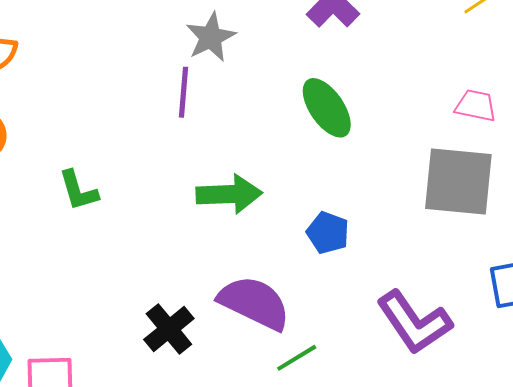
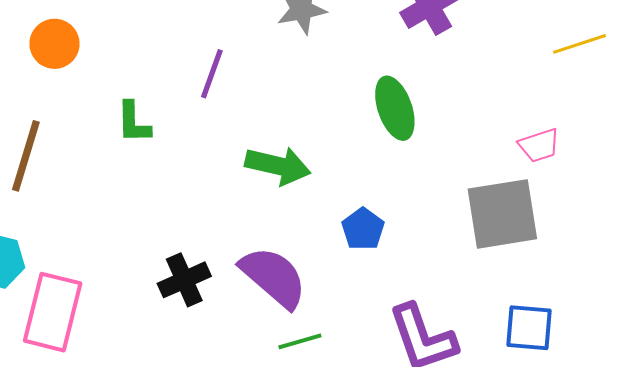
purple line: (184, 92) -> (212, 74), moved
pink trapezoid: (476, 106) -> (539, 145), turned 135
gray square: (458, 181) -> (502, 214), turned -30

